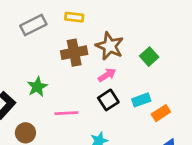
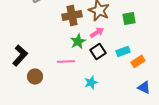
green square: (149, 57) -> (129, 18), turned 32
green star: (37, 87) -> (78, 41), moved

